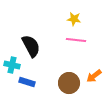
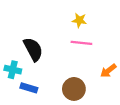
orange arrow: (94, 76) -> (108, 71), moved

